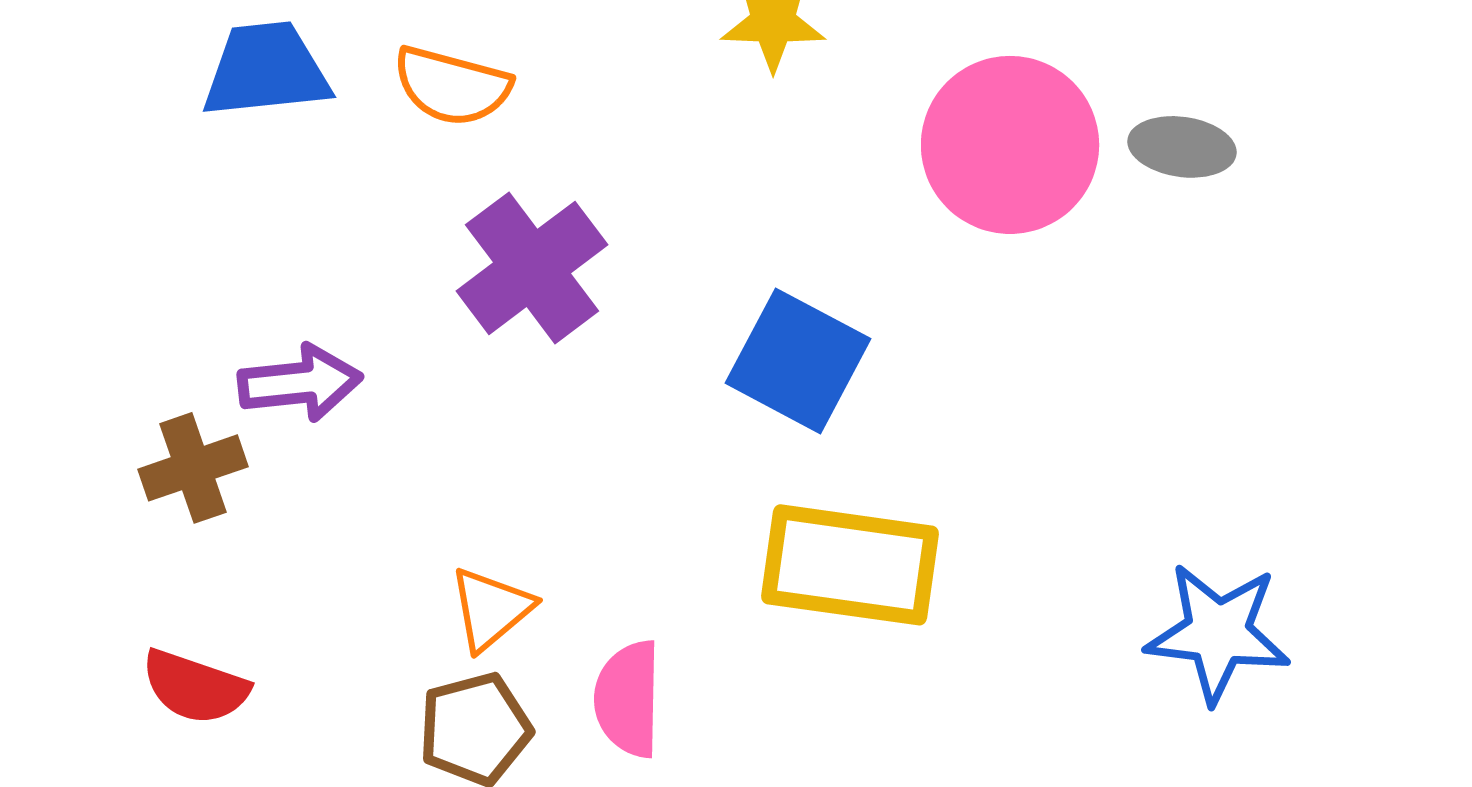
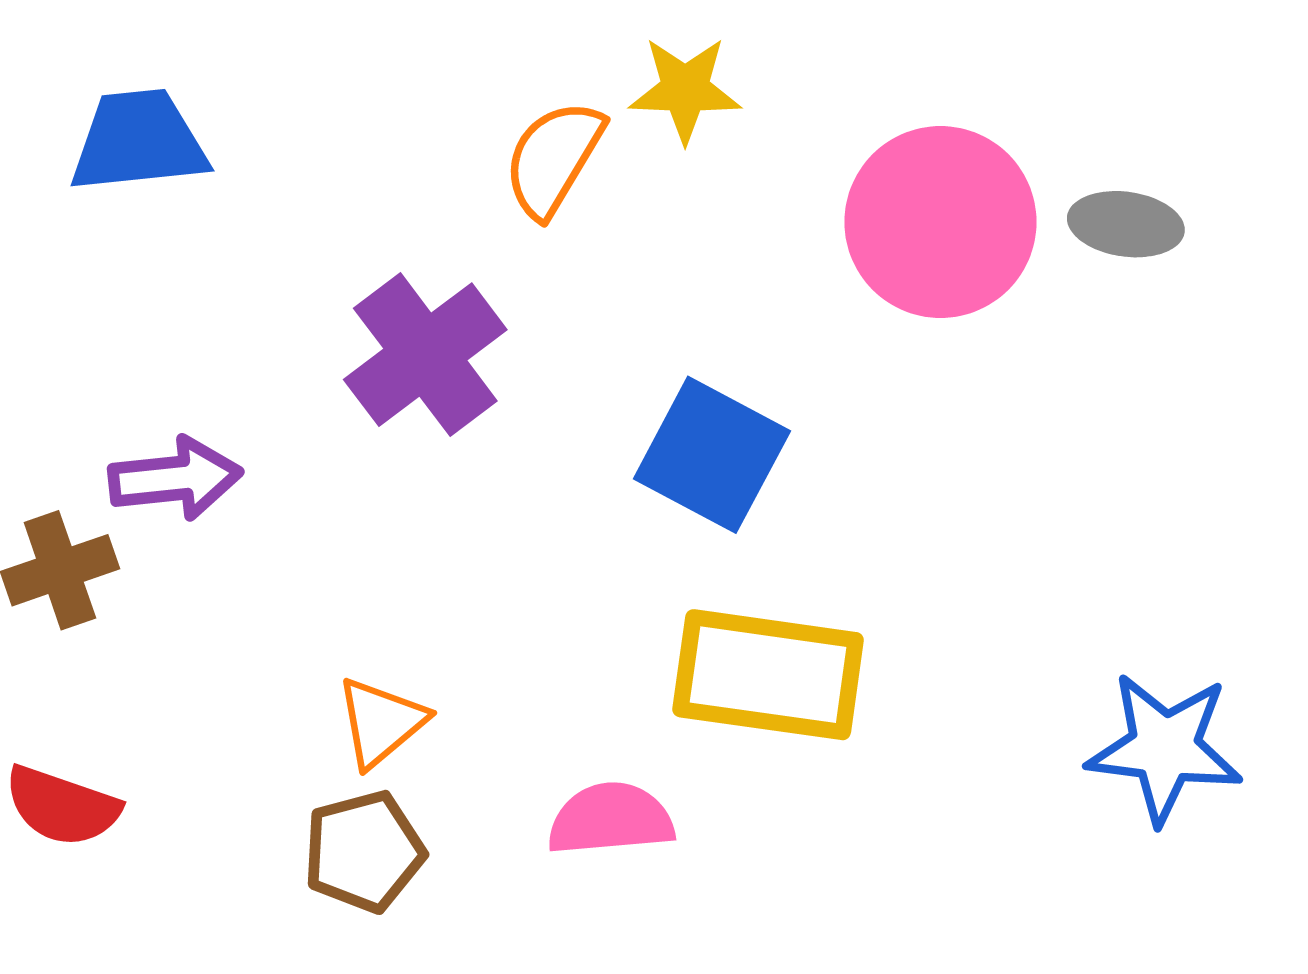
orange semicircle: (452, 86) -> (554, 158), moved, turned 106
pink semicircle: (628, 699) -> (611, 819), moved, turned 84

